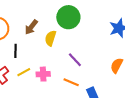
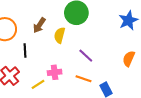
yellow line: (24, 72) -> (38, 84), moved

